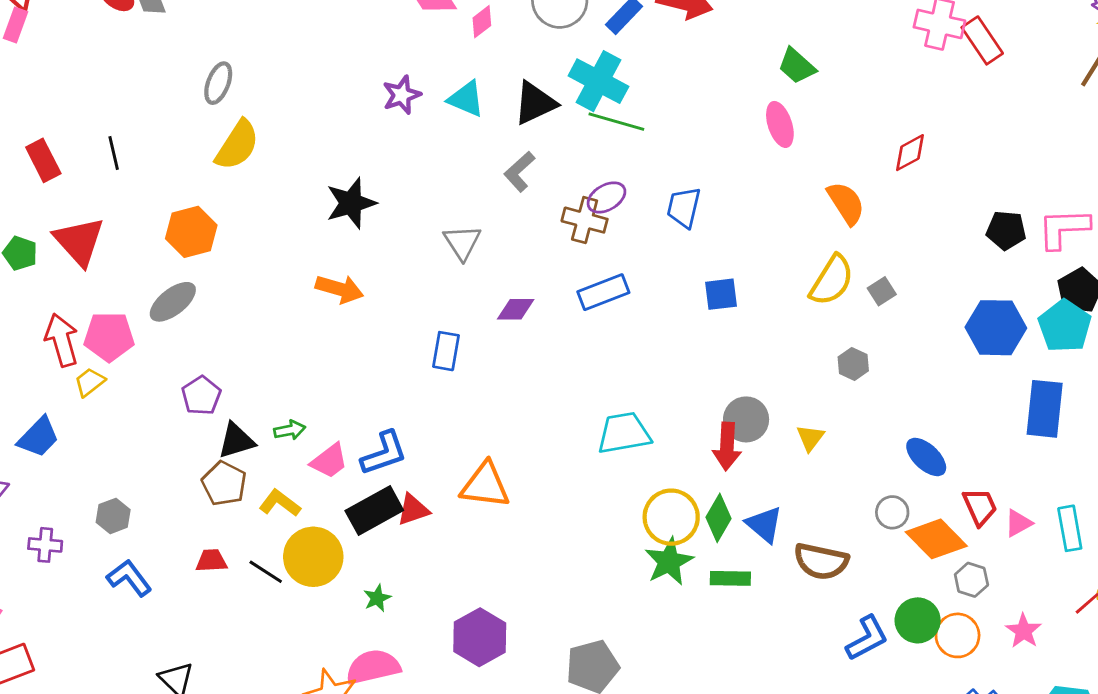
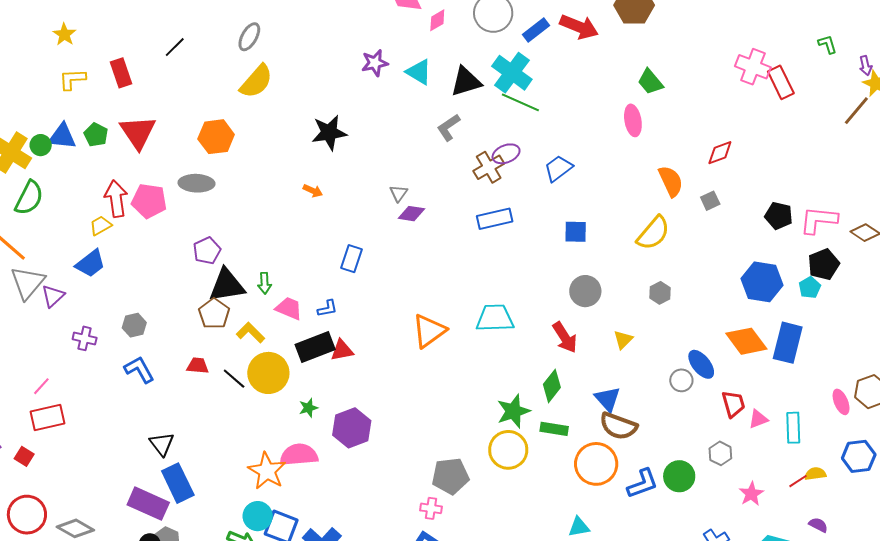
black line: (114, 153) -> (175, 47), moved, turned 50
blue trapezoid: (684, 207) -> (558, 168), turned 32
brown cross: (585, 220) -> (489, 167), turned 36
gray triangle: (462, 242) -> (398, 193), moved, size x0.7
orange arrow: (339, 289) -> (313, 191), size x0.6
gray square: (882, 291) -> (710, 201), moved
gray ellipse: (173, 302) -> (197, 183), turned 32
purple diamond: (516, 309) -> (411, 214), moved
cyan pentagon: (1065, 326) -> (810, 288), size x0.6
blue rectangle: (446, 351) -> (352, 259), moved
yellow trapezoid: (90, 382) -> (101, 226), moved
gray circle: (746, 419) -> (585, 291), moved
green arrow: (290, 430) -> (265, 283), turned 90
black triangle: (236, 441) -> (227, 285), size x1.4
red arrow: (727, 446) -> (565, 337), turned -44
blue L-shape: (384, 453) -> (327, 308), size x0.6
pink trapezoid: (329, 461) -> (289, 308), turned -128
orange triangle: (485, 485) -> (429, 331), moved, turned -51
gray circle: (892, 512) -> (681, 380), moved
yellow circle: (671, 517) -> (508, 450), moved
blue triangle: (764, 524) -> (608, 399), moved
orange diamond: (936, 539) -> (746, 341), moved
orange circle: (958, 635) -> (596, 464), moved, size x1.4
purple hexagon: (480, 637) -> (352, 428), moved

